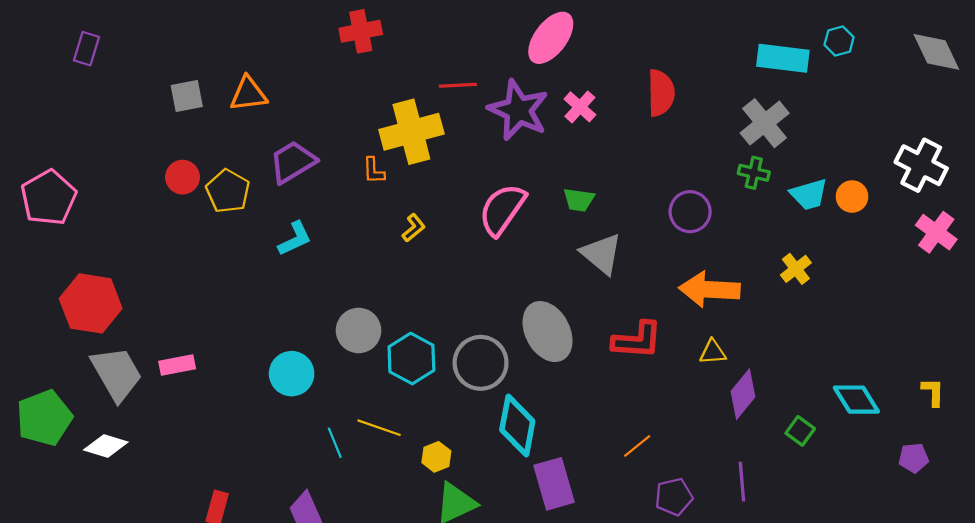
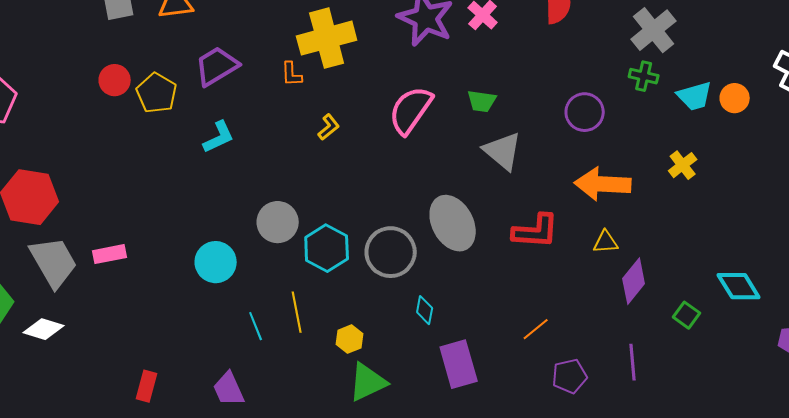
cyan diamond: (517, 425) -> (425, 310), size x0.5
yellow line: (379, 428) -> (297, 312), turned 60

